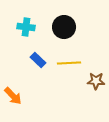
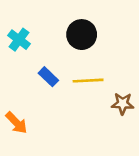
cyan cross: (26, 27) -> (19, 40), moved, turned 30

